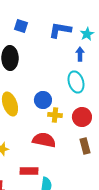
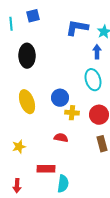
blue square: (21, 26) -> (33, 16), moved, turned -32
red semicircle: (44, 140) -> (61, 138), size x0.6

